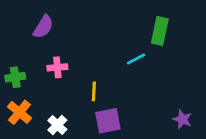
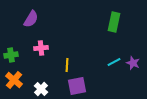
cyan line: (136, 59) -> (114, 62), moved
purple star: (182, 119) -> (133, 63), moved

